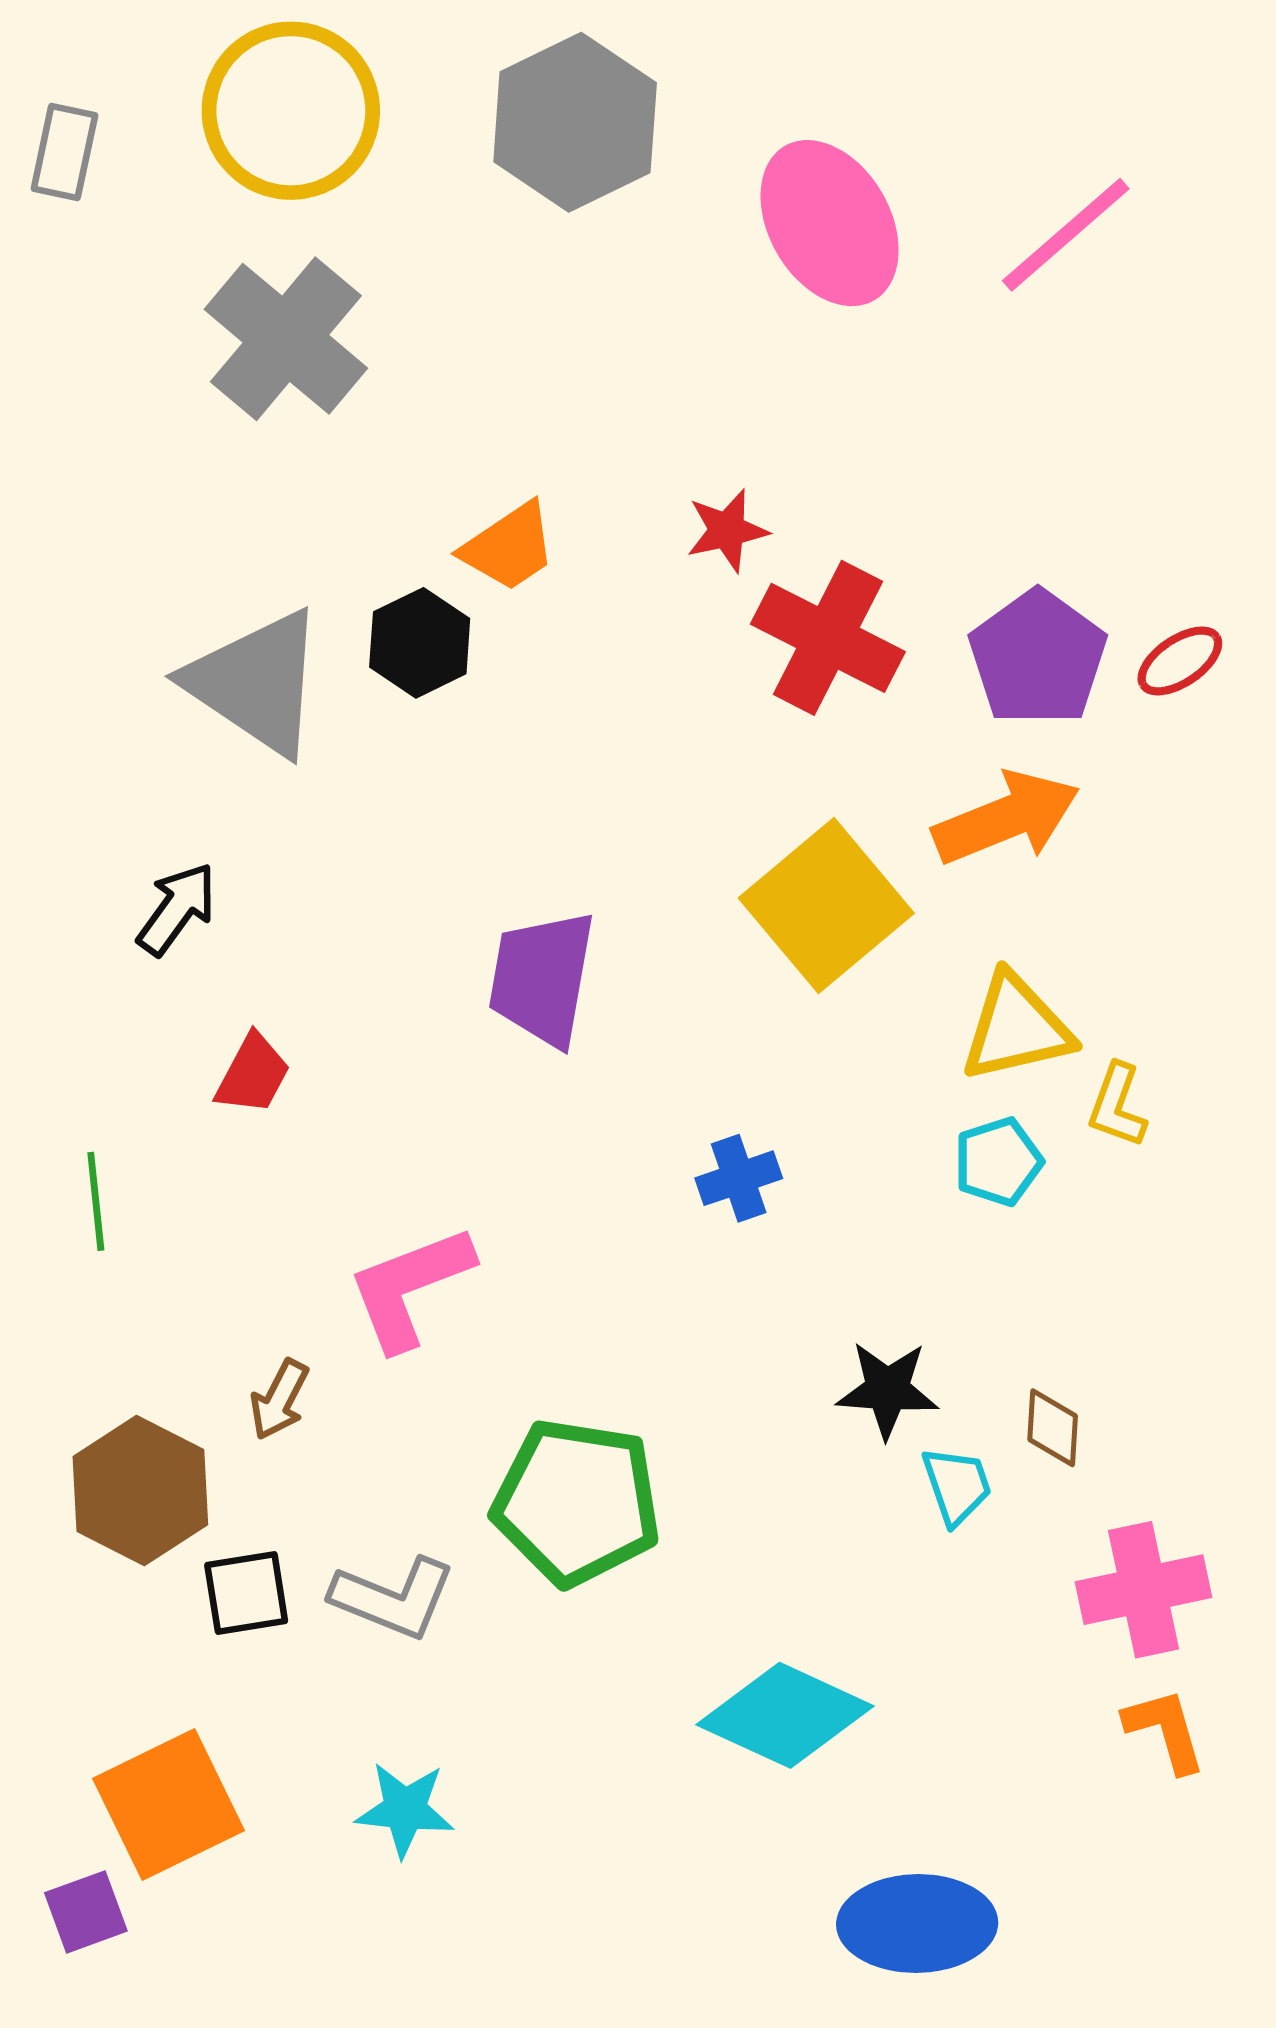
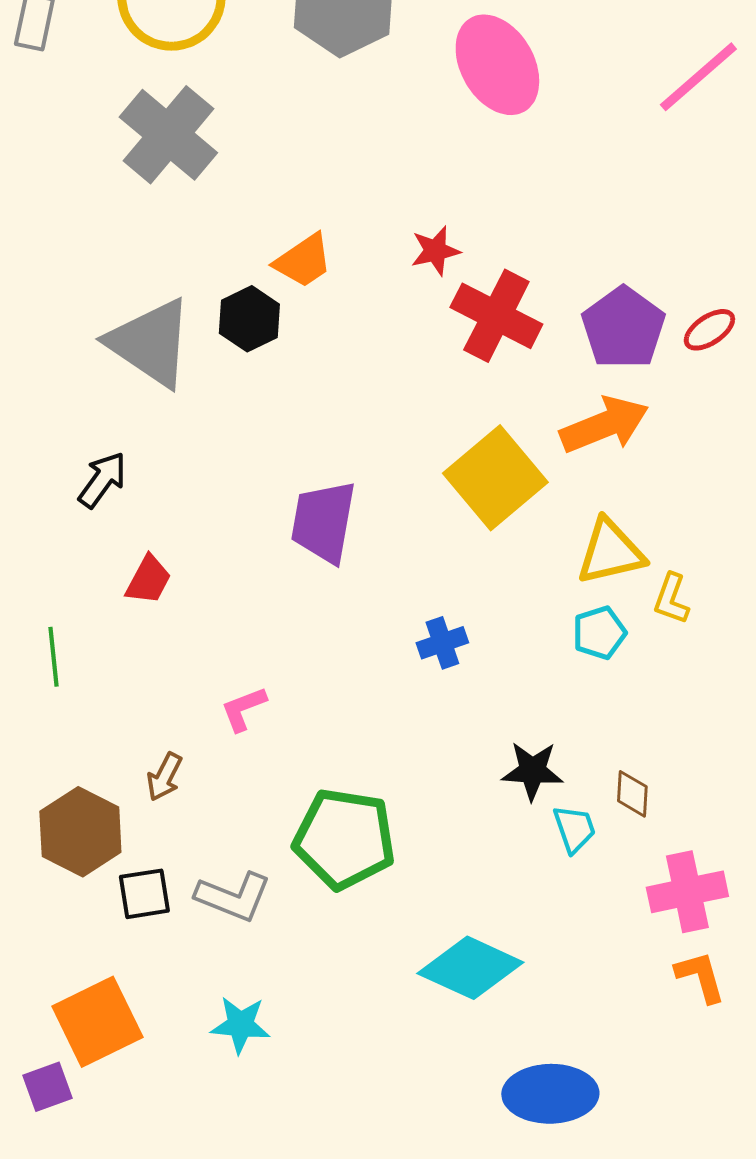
pink line: (1066, 235) -> (698, 77), moved
pink L-shape: (410, 1287) -> (243, 709), size x0.6

